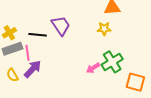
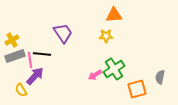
black line: (38, 35) -> (42, 54), moved
yellow semicircle: (12, 75) -> (21, 90), moved
orange square: (135, 82) -> (137, 89), turned -30

